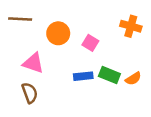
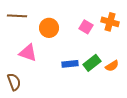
pink square: (90, 43) -> (86, 27), moved
green rectangle: (109, 75) -> (92, 63), turned -60
brown semicircle: (30, 93) -> (14, 82), moved

